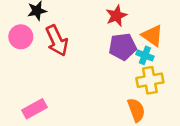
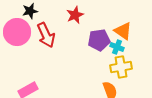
red star: (116, 16) -> (75, 15), moved
pink circle: (21, 37) -> (17, 32), size x1.4

